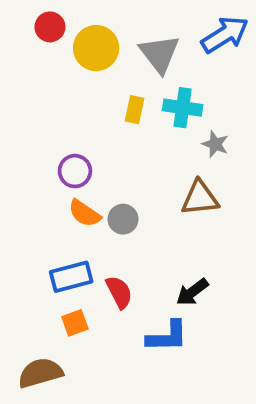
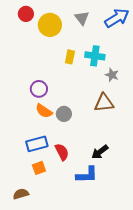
gray triangle: (160, 54) -> (82, 18), moved, size x0.7
brown semicircle: (40, 373) -> (21, 194), size x0.7

